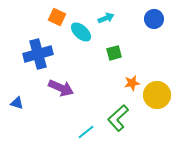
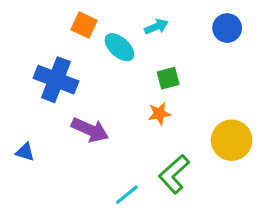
blue cross: (38, 54) -> (56, 80), turned 36
orange star: (132, 83) -> (159, 114), moved

